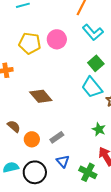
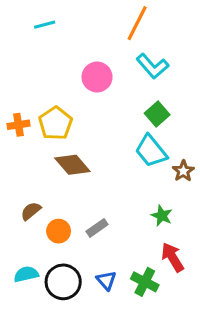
yellow pentagon: (30, 43) -> (55, 123), moved, turned 30
brown semicircle: (14, 126) -> (31, 211), turned -80
blue triangle: (63, 161) -> (106, 280), moved

